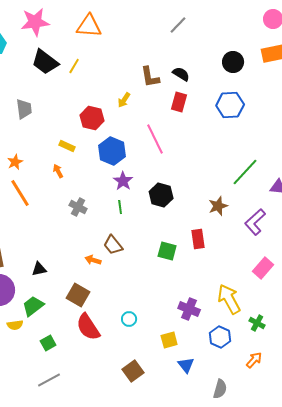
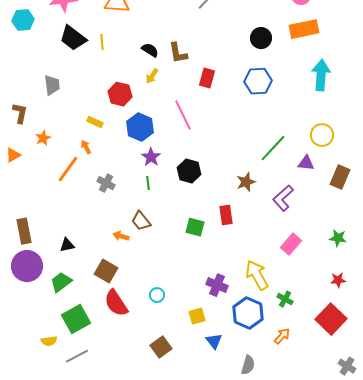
yellow line: (74, 66) -> (102, 42), turned -35
black semicircle: (181, 74) -> (150, 50), moved
orange line: (20, 193) -> (68, 169), moved, turned 68
yellow semicircle: (15, 325) -> (49, 341), moved
blue hexagon: (220, 337) -> (248, 313), size x1.4
green square: (48, 343) -> (76, 319), size x1.8

